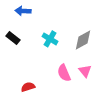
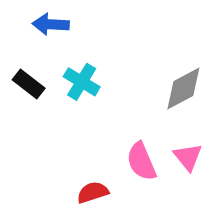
cyan cross: (50, 39) -> (82, 82), moved
red semicircle: (28, 87) -> (93, 192), moved

